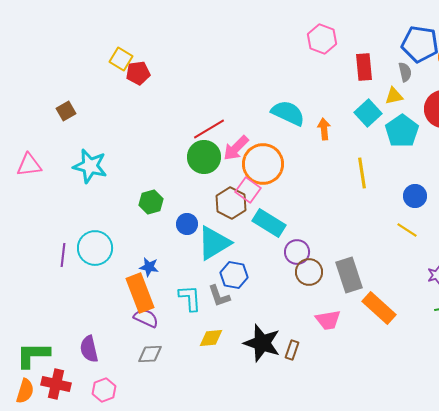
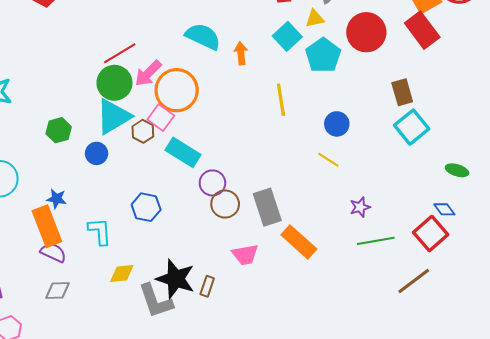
brown hexagon: (231, 203) -> (143, 131), size x0.7
cyan triangle: (214, 243) -> (113, 117), moved
gray L-shape: (219, 296) -> (156, 301), moved, size x1.5

